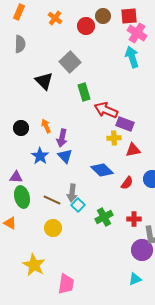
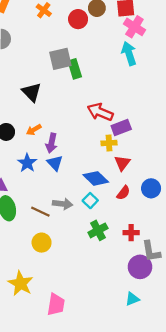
gray square: (70, 62) -> (60, 59), turned 30
black triangle: (44, 81) -> (32, 92), moved
green rectangle: (84, 92) -> (75, 69), moved
purple rectangle: (125, 124) -> (121, 128), turned -42
orange arrow: (46, 126) -> (34, 130), turned -96
red triangle: (133, 150) -> (122, 163), moved, turned -42
gray arrow: (72, 193) -> (63, 204), turned -90
cyan square: (78, 205) -> (90, 201), moved

